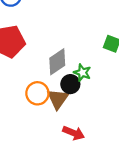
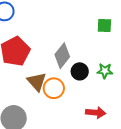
green star: (82, 73) -> (105, 71), moved
brown triangle: (58, 99) -> (37, 82), moved

